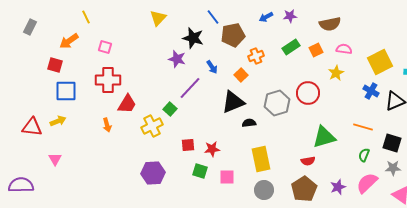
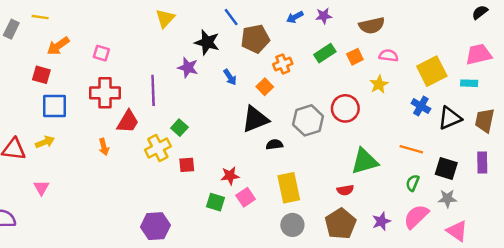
yellow line: (86, 17) -> (40, 17), moved, turned -56
purple line: (190, 88) -> (153, 90), moved, turned -45
red square: (188, 145) -> (187, 165), moved
purple hexagon: (153, 173) -> (155, 226), moved
pink square: (227, 177) -> (246, 197), moved, turned -35

